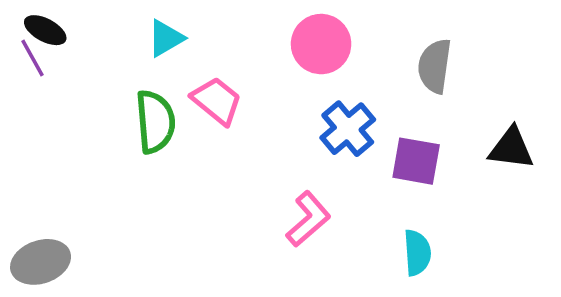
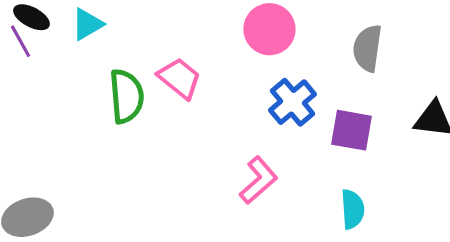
cyan triangle: (166, 38) -> (87, 24), moved

